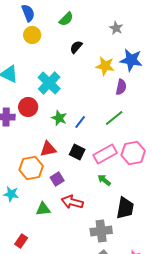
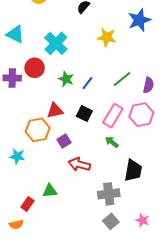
blue star: (131, 60) -> (139, 20), turned -30
yellow star: (105, 66) -> (107, 37), moved
purple semicircle: (121, 87) -> (148, 85), moved
pink rectangle: (105, 154) -> (113, 116), turned -30
green triangle: (43, 209) -> (50, 191), moved

